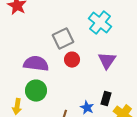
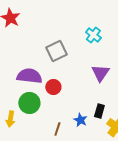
cyan cross: (100, 23) -> (93, 35), size x0.7
red circle: (72, 60) -> (53, 87), moved

